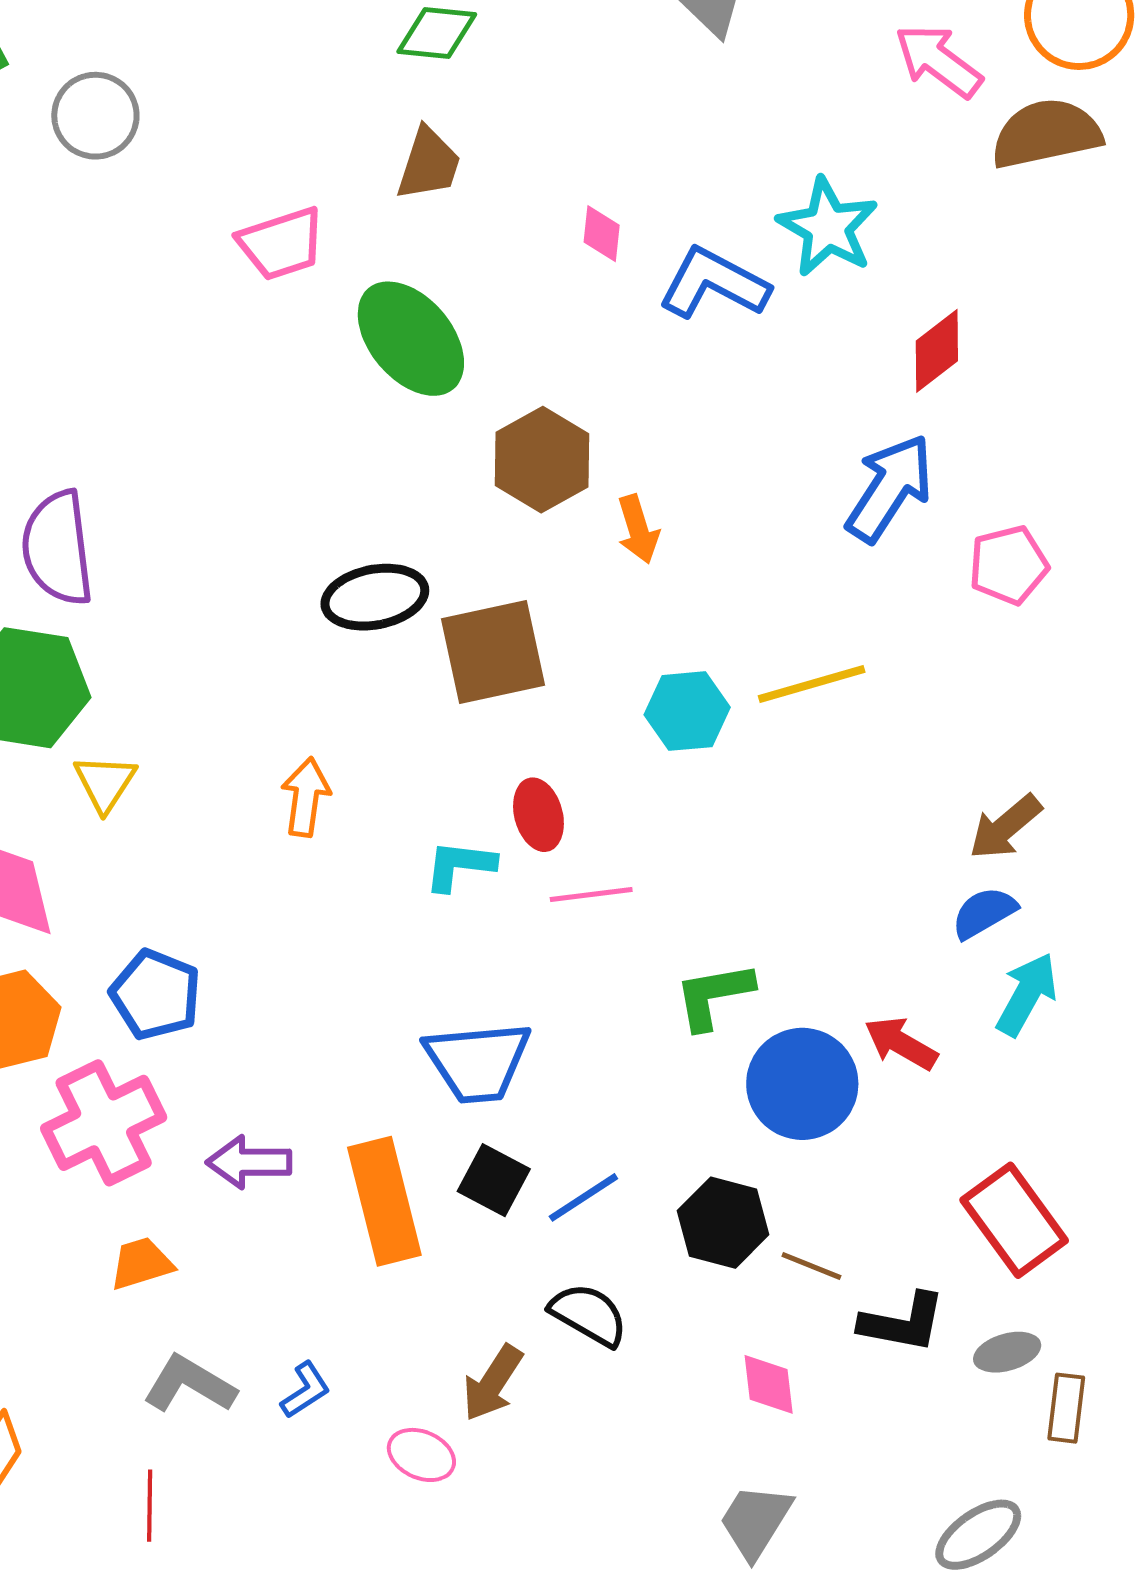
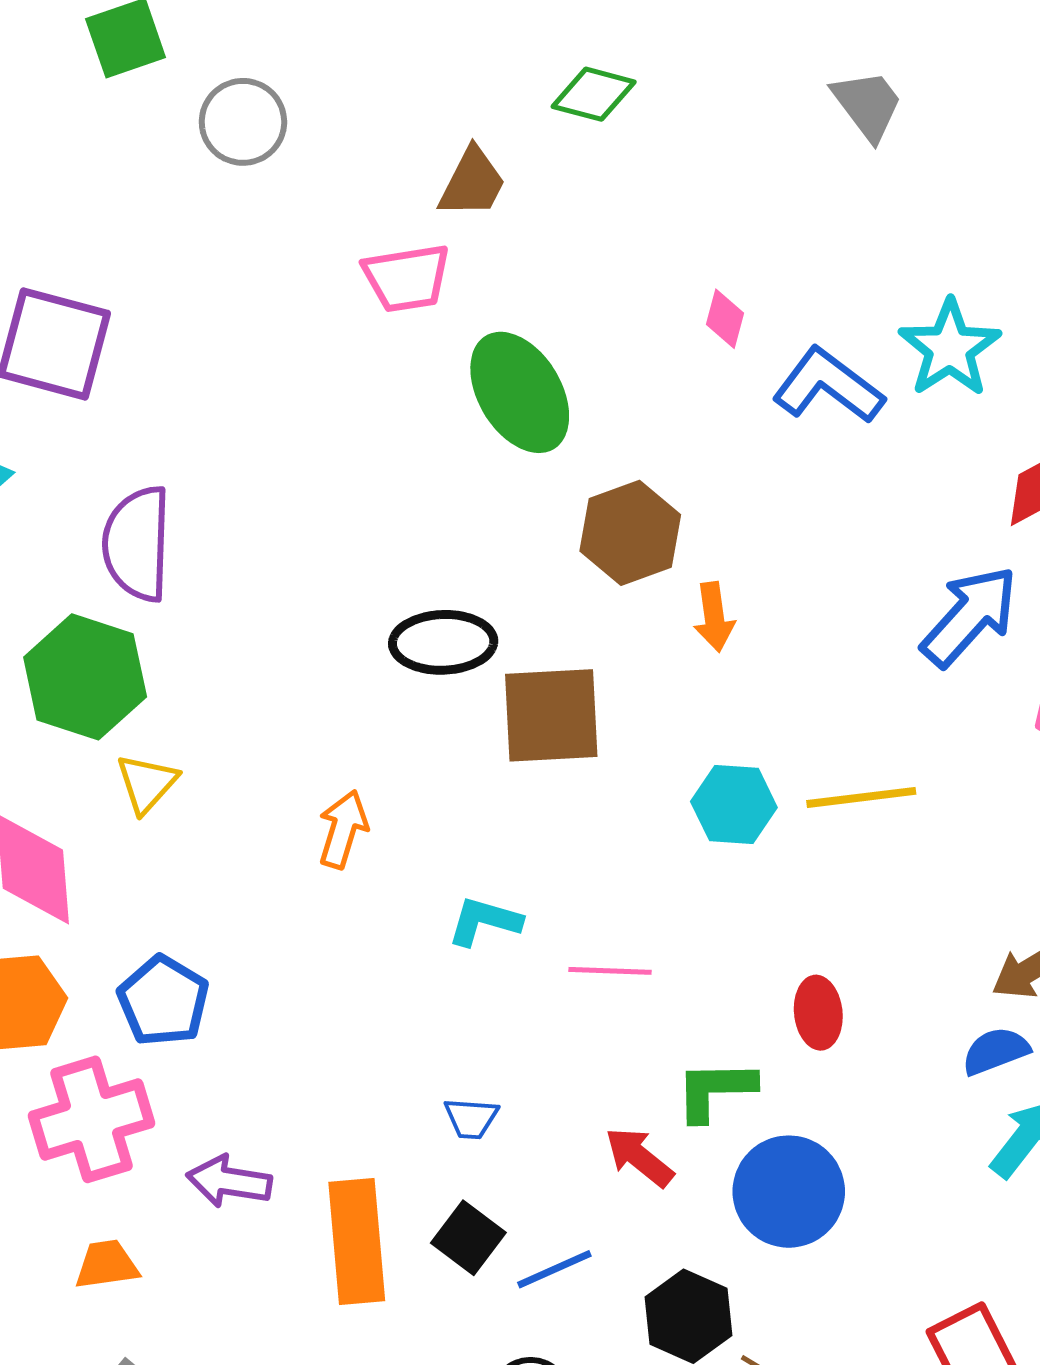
brown trapezoid: (429, 164) -> (472, 183), moved
red ellipse: (538, 815) -> (818, 1013), moved
red arrow: (901, 1043) -> (639, 1157), moved
blue trapezoid: (478, 1062) -> (471, 1118), size x0.5

